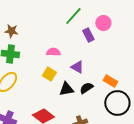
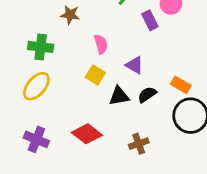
brown star: (11, 31) -> (70, 15), moved
pink semicircle: (53, 52) -> (101, 44), turned 72

